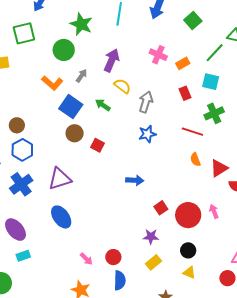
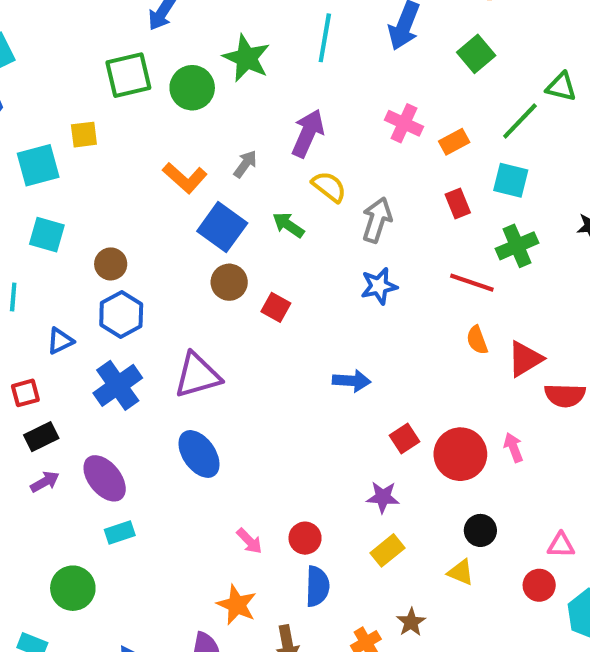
green circle: (64, 50) -> (192, 88), moved
black circle: (188, 250) -> (480, 530), moved

